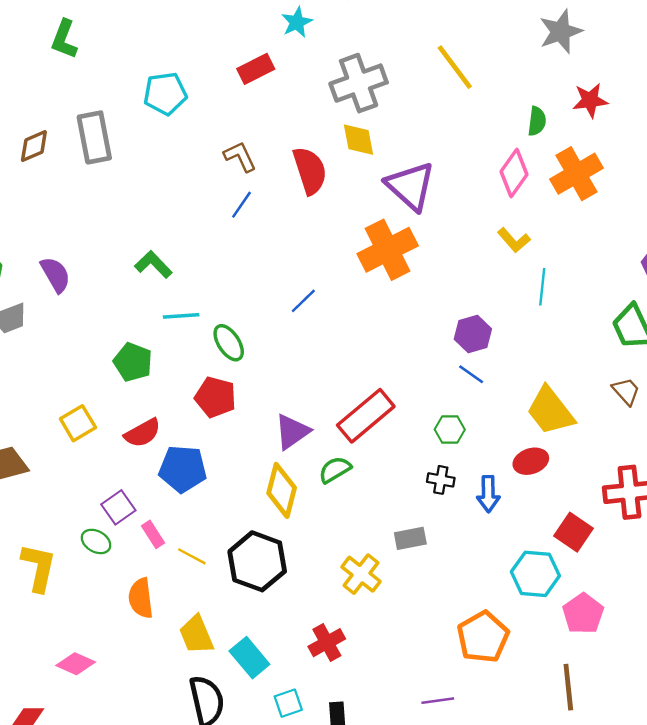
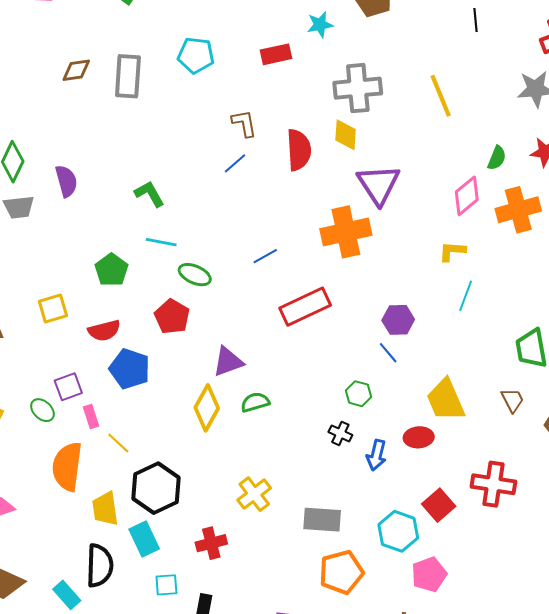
yellow L-shape: (514, 240) -> (452, 251), turned 120
green ellipse: (229, 343) -> (195, 275), turned -48
red rectangle: (366, 416) -> (305, 307), moved
gray rectangle: (410, 538) -> (322, 520), moved, size x1.4
black hexagon: (257, 561) -> (156, 488), moved
orange semicircle: (141, 598) -> (67, 466), size x1.4

